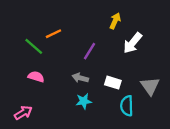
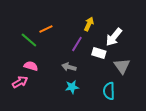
yellow arrow: (115, 21) -> (89, 24), moved
white rectangle: (113, 83) -> (99, 53), moved
gray triangle: (150, 86) -> (122, 66), moved
pink arrow: (23, 113) -> (20, 82), moved

